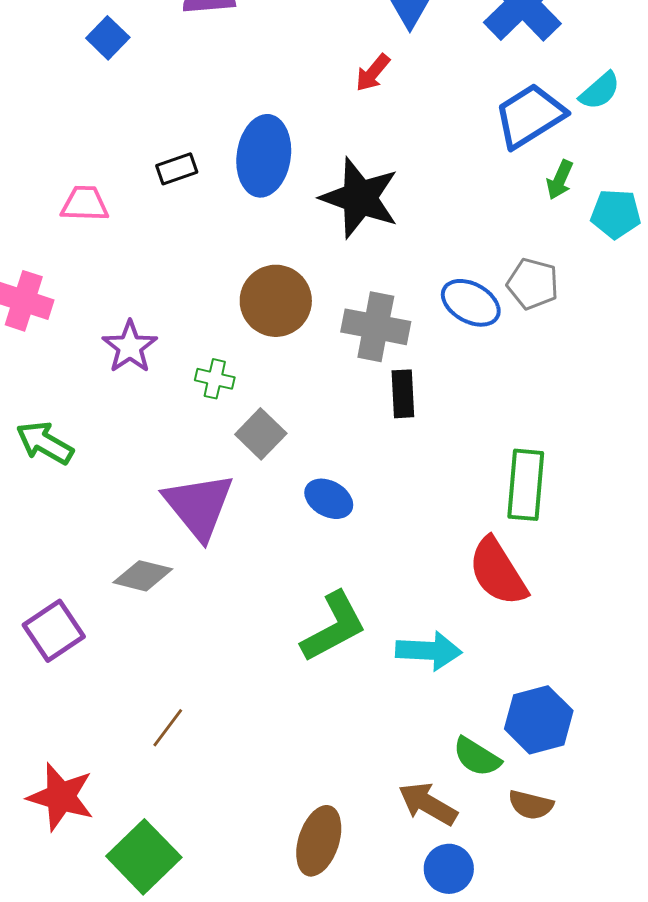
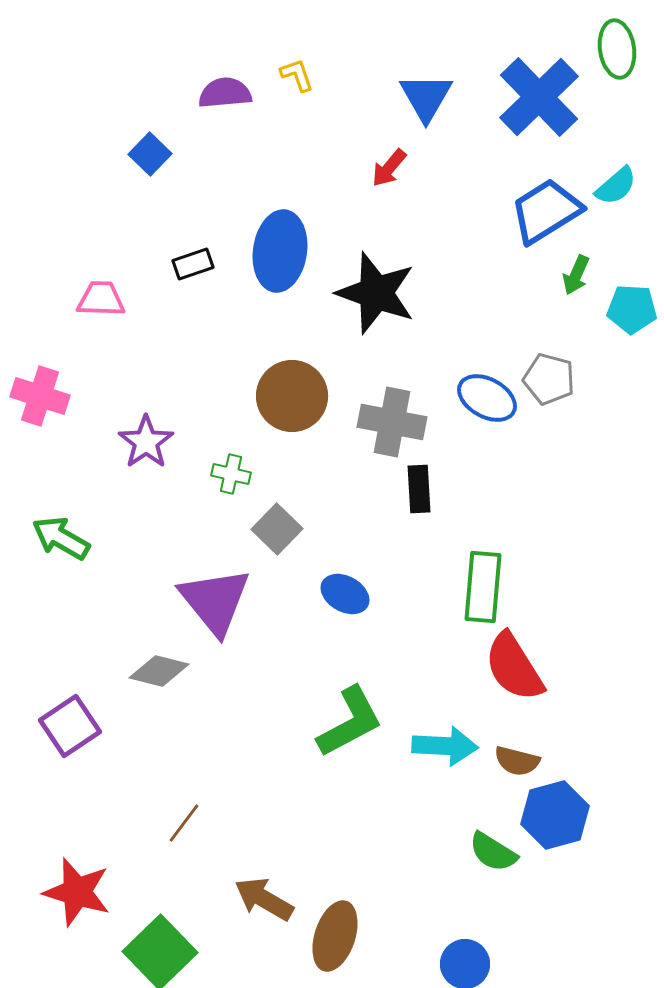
blue square: (108, 38) -> (150, 154), moved
green rectangle: (526, 485) -> (483, 587), moved
brown arrow: (428, 804) -> (264, 899), moved
brown semicircle: (531, 805) -> (517, 761), moved

